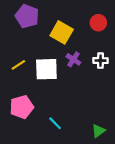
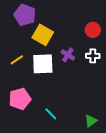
red circle: (98, 23) -> (93, 30), moved
yellow square: (62, 32) -> (43, 35), moved

